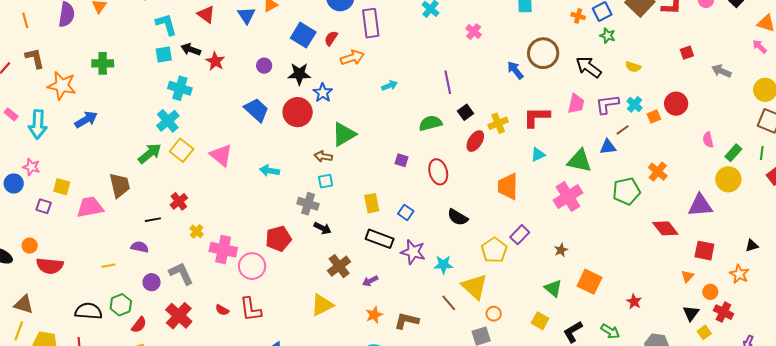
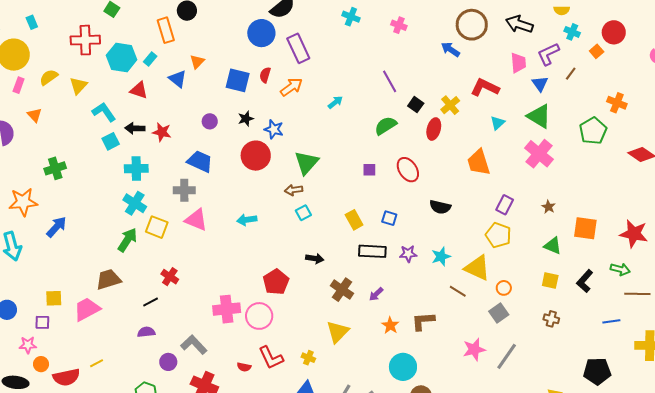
black star: (299, 74) -> (246, 119), size x0.7
cyan cross: (635, 104) -> (572, 32), moved
blue trapezoid: (256, 110) -> (200, 161), moved
red L-shape: (537, 117) -> (485, 87), turned 44
blue triangle: (608, 147) -> (540, 84), moved, turned -42
green triangle: (579, 161) -> (539, 116), turned 36
pink star: (31, 167) -> (28, 345), moved
brown trapezoid: (120, 185) -> (108, 279), turned -76
gray cross: (308, 204) -> (184, 190), moved
yellow cross: (197, 231) -> (308, 358), moved
yellow pentagon: (494, 250) -> (498, 235), moved
purple star: (413, 252) -> (408, 254), size x0.7
yellow line: (109, 266) -> (97, 363), moved
red star: (634, 302) -> (634, 234), size x1.8

